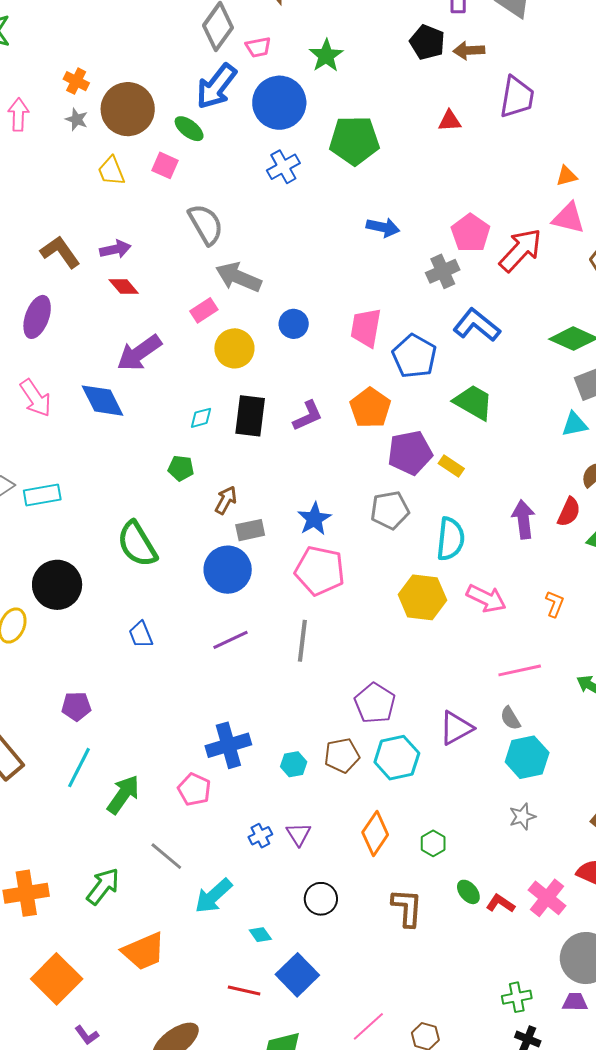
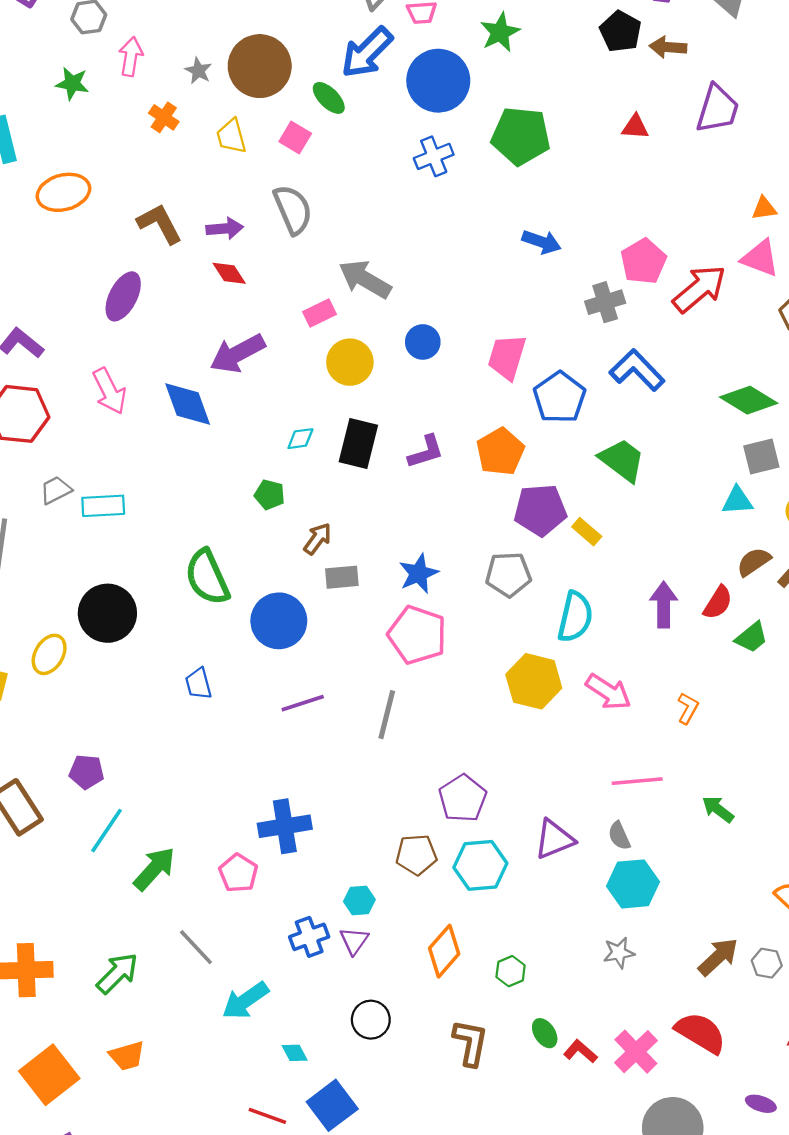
orange cross: (76, 81) -> (164, 117), moved
gray semicircle: (206, 224) -> (293, 210), moved
blue circle: (228, 570) -> (279, 621), moved
purple pentagon: (76, 706) -> (87, 772), moved
cyan hexagon: (294, 764) -> (359, 901), moved
blue cross: (260, 836) -> (309, 937), size x1.4
orange trapezoid: (144, 951) -> (127, 1056), moved, size x0.7

